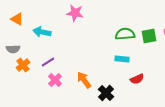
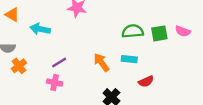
purple line: (48, 62) -> (59, 62), moved
pink cross: (55, 80) -> (55, 83), turned -32
orange arrow: (84, 80) -> (101, 62), moved

